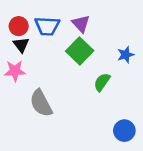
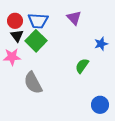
purple triangle: (81, 24) -> (74, 18), moved
green square: (80, 51) -> (36, 41), moved

